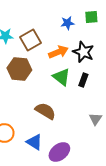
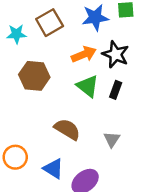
blue star: (67, 23) -> (95, 18), size x1.5
brown square: (30, 40) -> (50, 23), moved
gray triangle: (95, 119) -> (112, 139), moved

